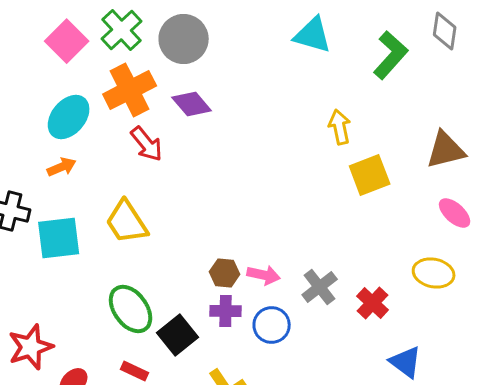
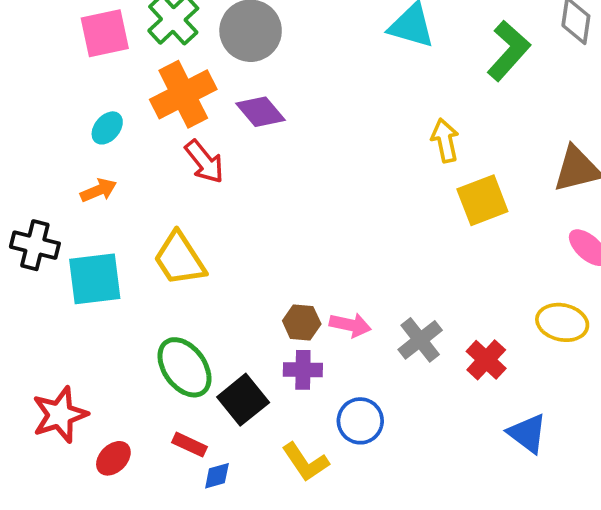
pink square: (67, 41) -> (105, 33), turned 33
cyan ellipse: (69, 117) -> (107, 128), size x0.6
blue circle: (272, 325) -> (360, 421), moved

